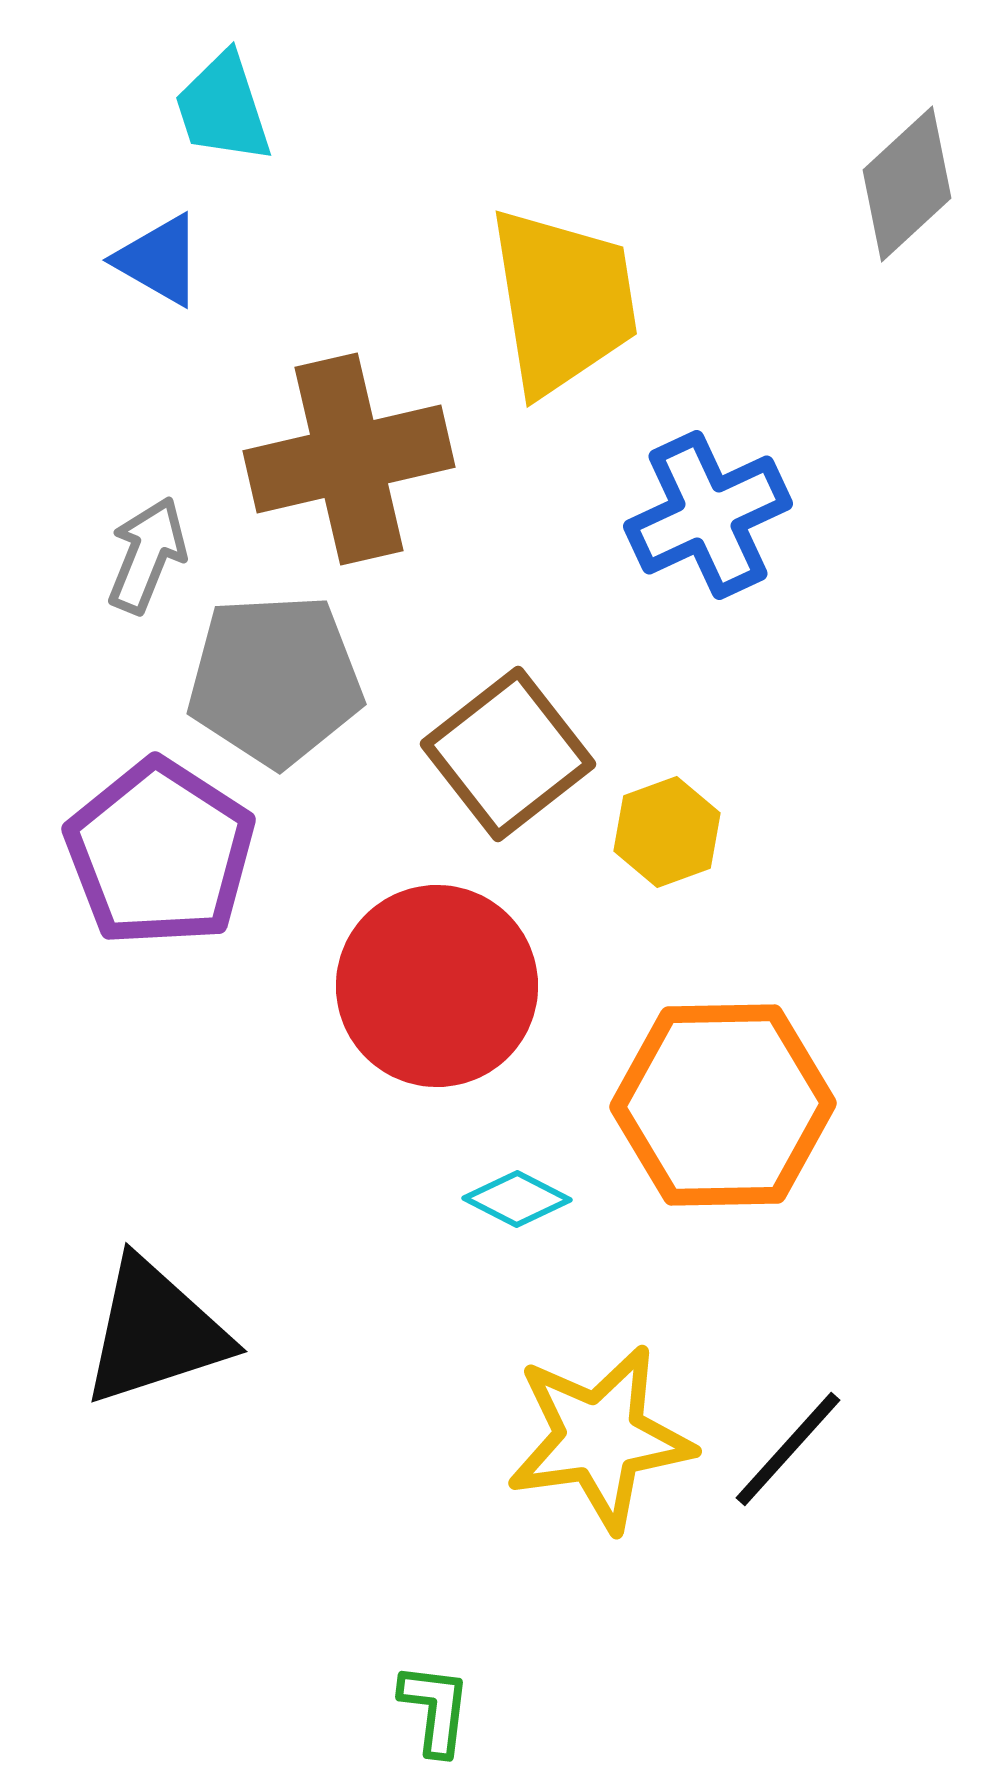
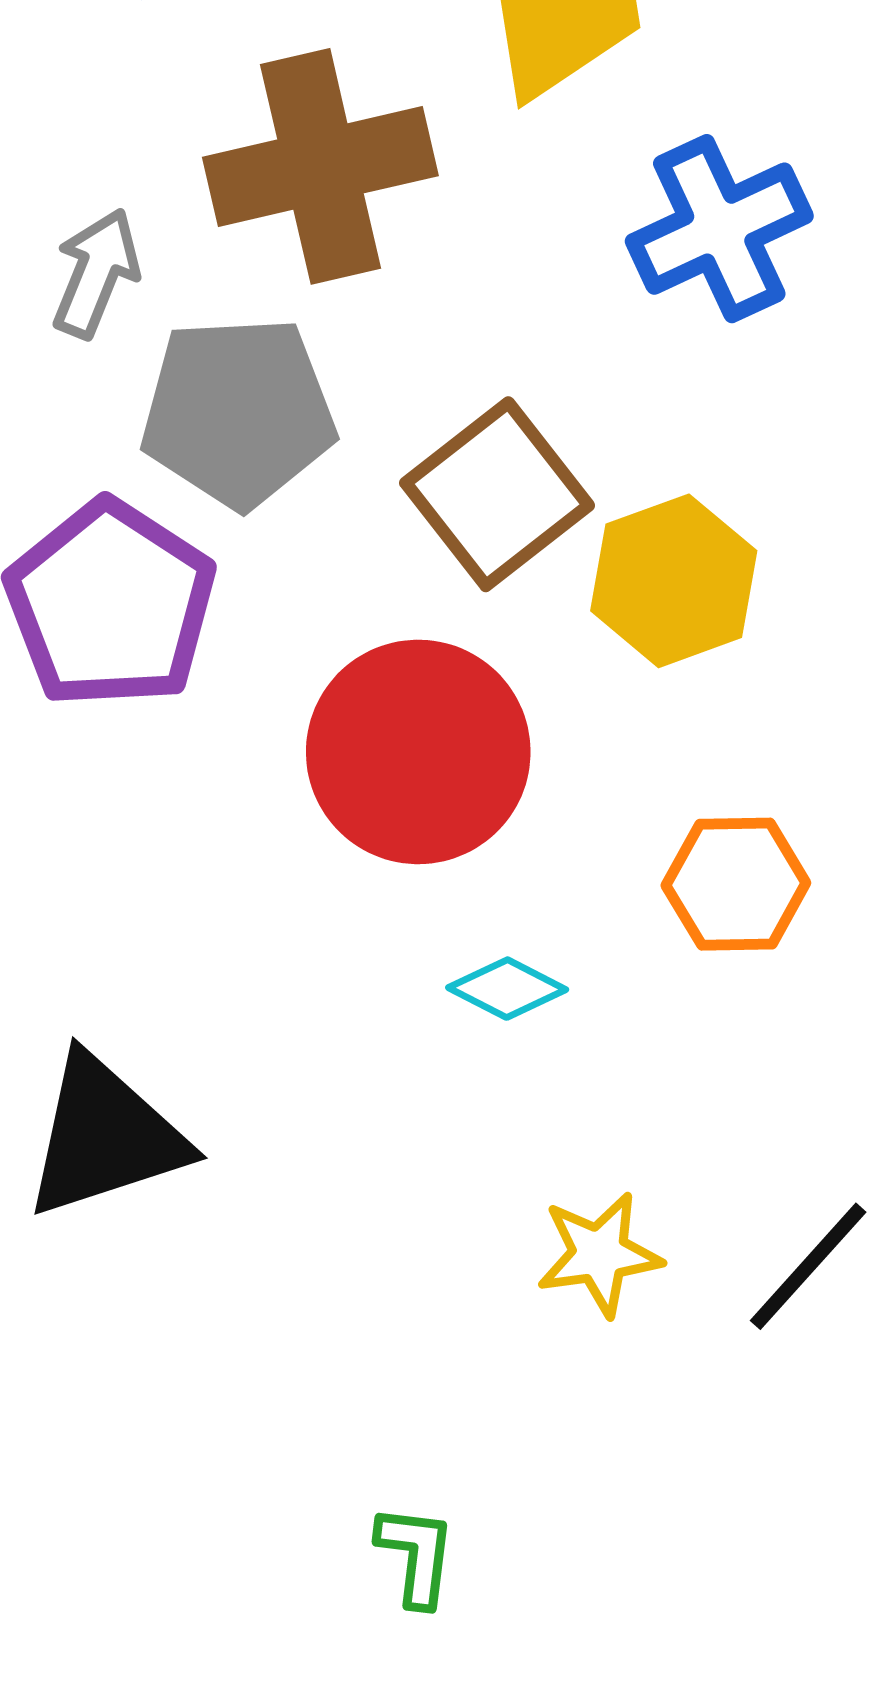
yellow hexagon: (667, 832) -> (674, 581), size x1.4
orange hexagon: (723, 1105) -> (736, 884), size x0.6
yellow star: (600, 1438) -> (599, 1254), size x0.6

